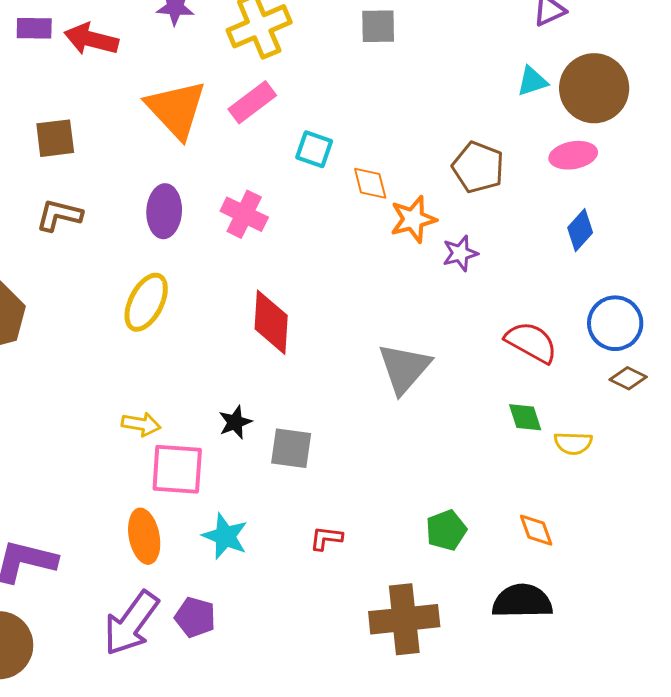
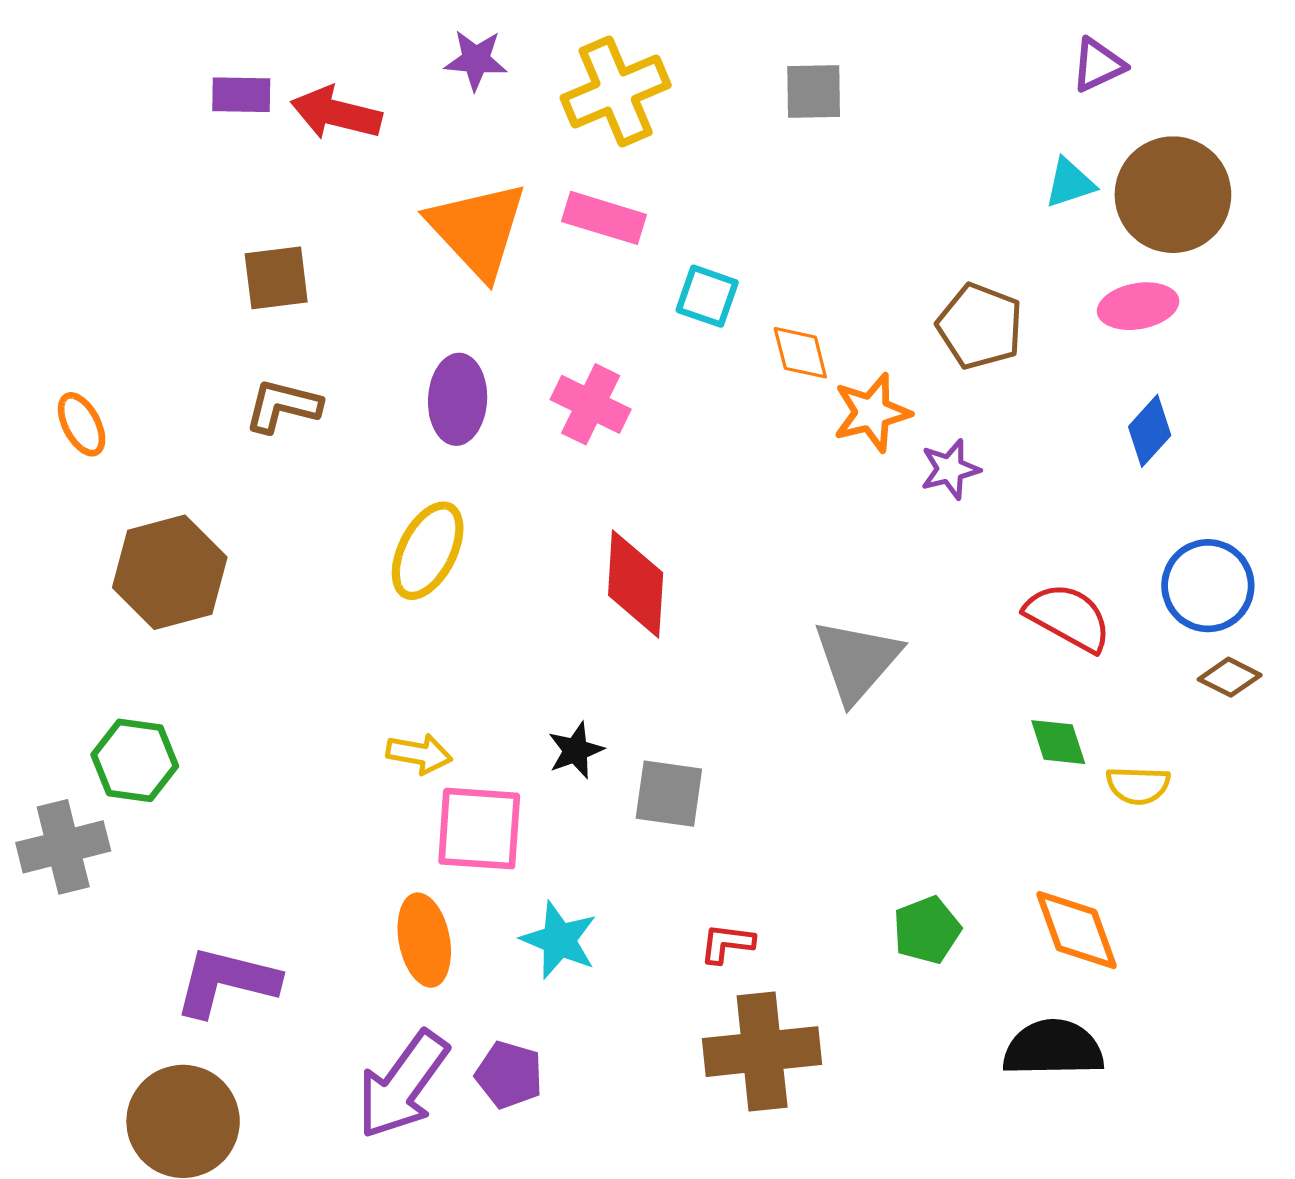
pink rectangle: (252, 102) -> (604, 218), turned 54
orange diamond: (536, 530) -> (1076, 930), size x1.5
brown cross: (404, 619) -> (762, 1052), moved

